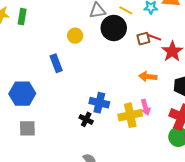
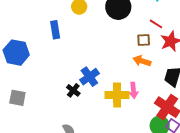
brown square: (143, 39) -> (144, 40), moved
blue cross: (99, 103) -> (89, 77), turned 30
gray square: (27, 128) -> (17, 98), moved

